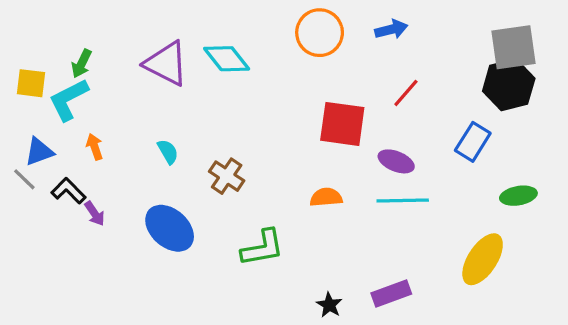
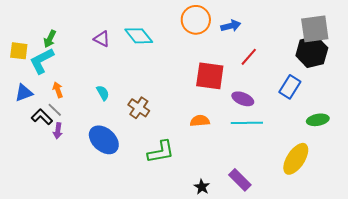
blue arrow: (391, 29) -> (231, 26), moved
purple triangle: (166, 64) -> (102, 39), size x0.6
gray line: (24, 179) -> (55, 110), moved
purple arrow: (95, 214) -> (58, 131), turned 42
purple rectangle: (391, 293) -> (240, 180), turned 65

